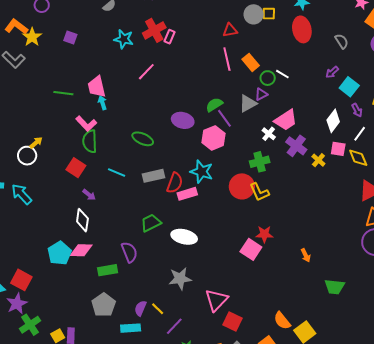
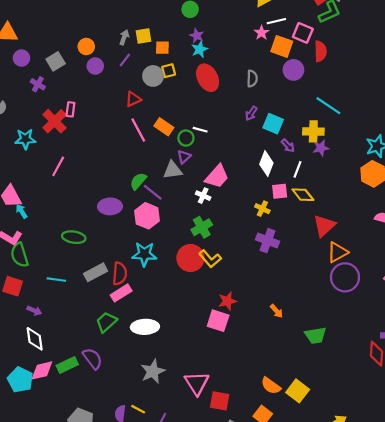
pink rectangle: (170, 37) -> (70, 109), moved
gray semicircle: (342, 41) -> (252, 78), turned 49
gray triangle: (248, 103) -> (173, 170), turned 36
purple cross: (296, 146) -> (268, 241), moved
pink rectangle: (187, 194) -> (121, 293), moved
green rectangle: (108, 270) -> (67, 365), moved

